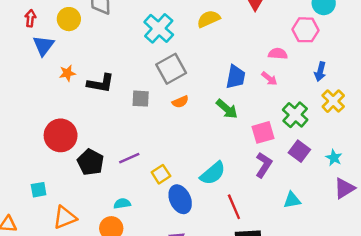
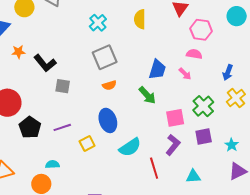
yellow semicircle: (209, 19) -> (140, 19), turned -72
cyan cross: (159, 28) -> (98, 23), size x0.7
pink hexagon: (305, 30) -> (201, 30), moved
black L-shape: (101, 83) -> (45, 63), turned 35
gray square: (141, 99) -> (63, 86), moved
purple square: (299, 151) -> (204, 136), turned 36
blue ellipse: (180, 199) -> (108, 120), moved
red line: (234, 207) -> (154, 168), moved

